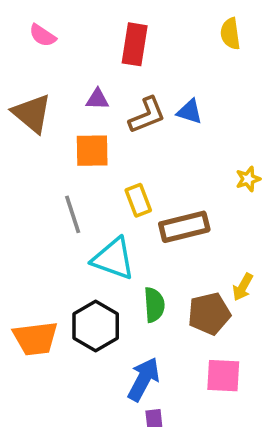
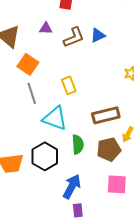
blue triangle: (190, 112) -> (98, 35), turned -42
orange square: (92, 151) -> (28, 64), moved, turned 35
brown rectangle: (184, 227) -> (106, 115), moved

